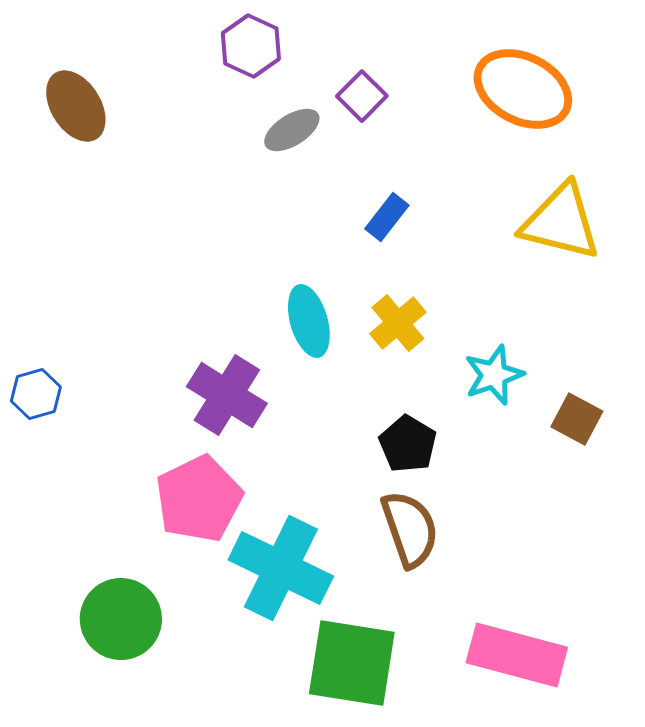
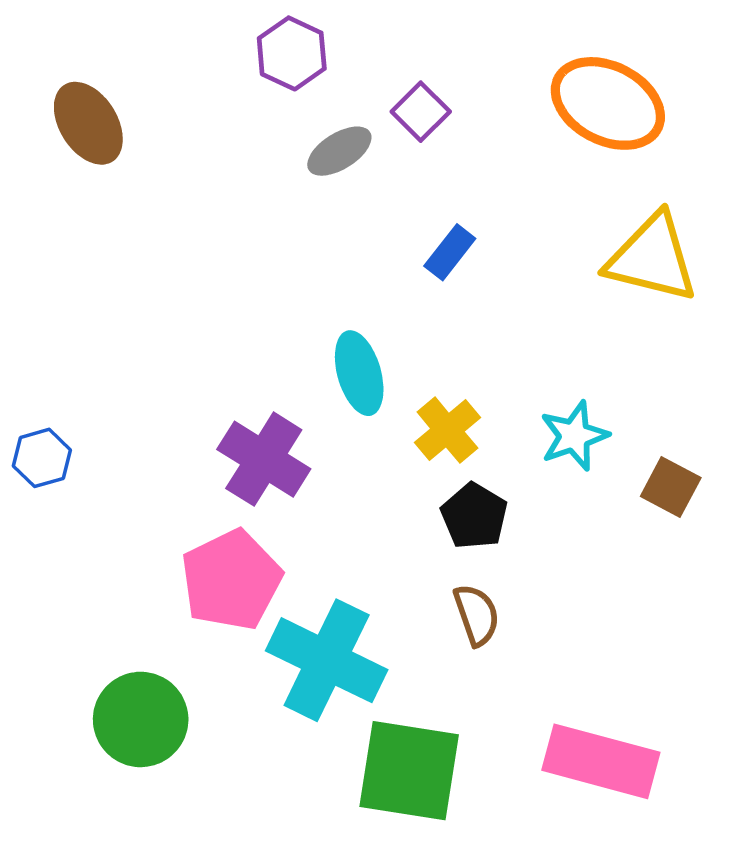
yellow cross: (398, 323) -> (447, 430), moved
brown semicircle: (410, 529) -> (477, 615), size x0.7

